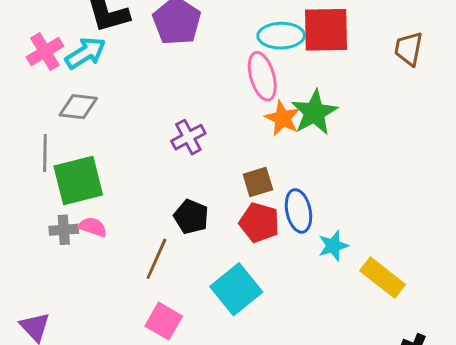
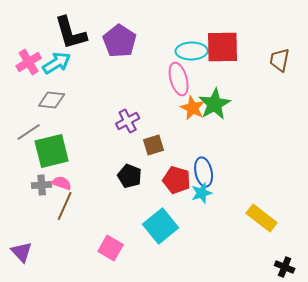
gray line: (45, 153) -> (29, 132), turned 55
brown square: (258, 182) -> (154, 145), moved
cyan star: (333, 246) -> (202, 193), moved
brown line: (156, 259) -> (65, 206), moved

